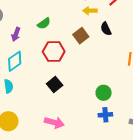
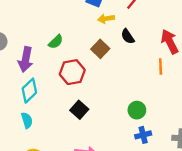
purple arrow: (16, 34) -> (26, 59), size x1.5

